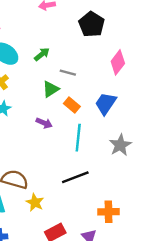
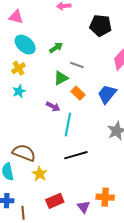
black pentagon: (92, 24) -> (101, 26), turned -30
cyan line: (78, 138) -> (68, 125), moved
orange cross: (108, 212) -> (105, 197), moved

